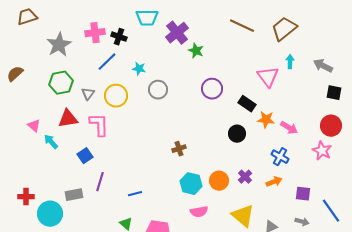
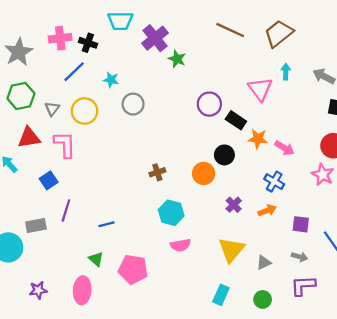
purple circle: (212, 89) -> (209, 104), moved
orange circle: (219, 181) -> (204, 173), moved
yellow triangle: (243, 216) -> (231, 250), turned 30

